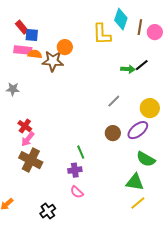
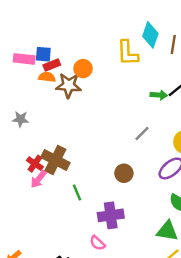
red rectangle: (22, 27) -> (52, 65), moved, turned -72
pink rectangle: (23, 50) -> (24, 59), moved
brown circle: (113, 133) -> (124, 173), moved
green line: (81, 152) -> (77, 192), moved
brown cross: (31, 160) -> (55, 160), moved
purple cross: (75, 170) -> (111, 215), moved, size x1.5

